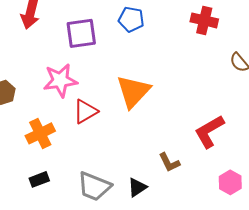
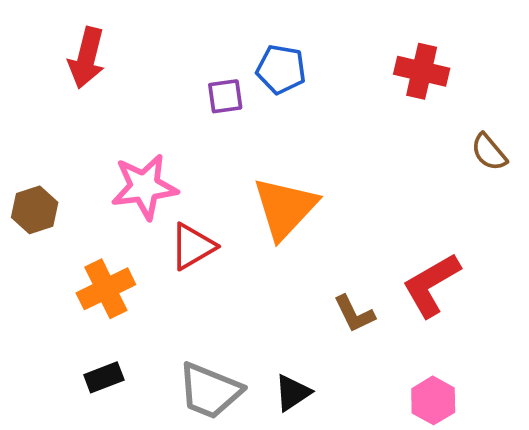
purple square: (81, 33) -> (225, 96), moved, size x0.6
brown L-shape: (169, 162) -> (354, 314), moved
pink hexagon: (230, 182) -> (433, 400), moved

